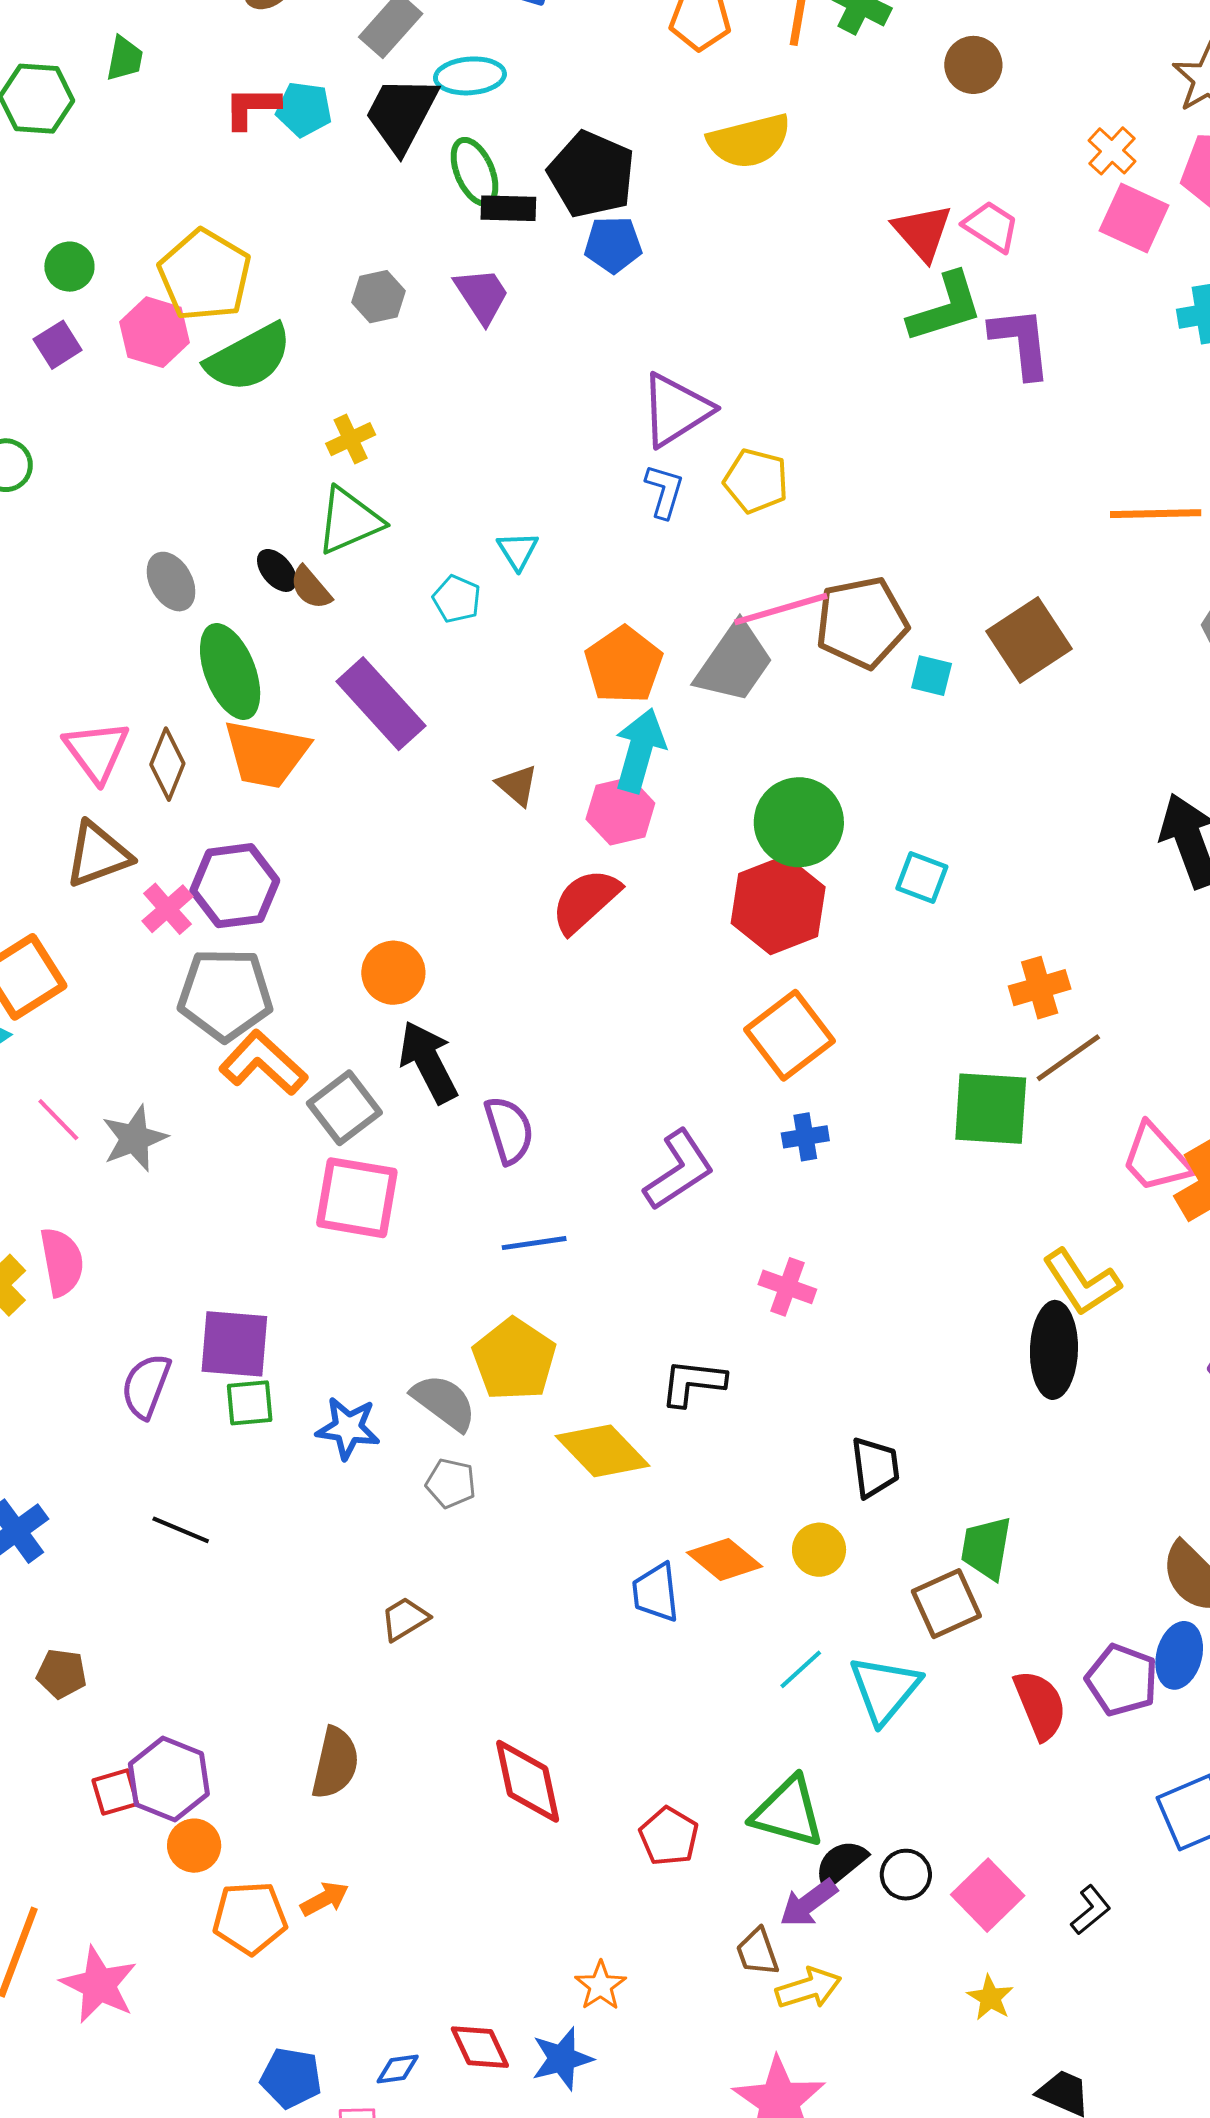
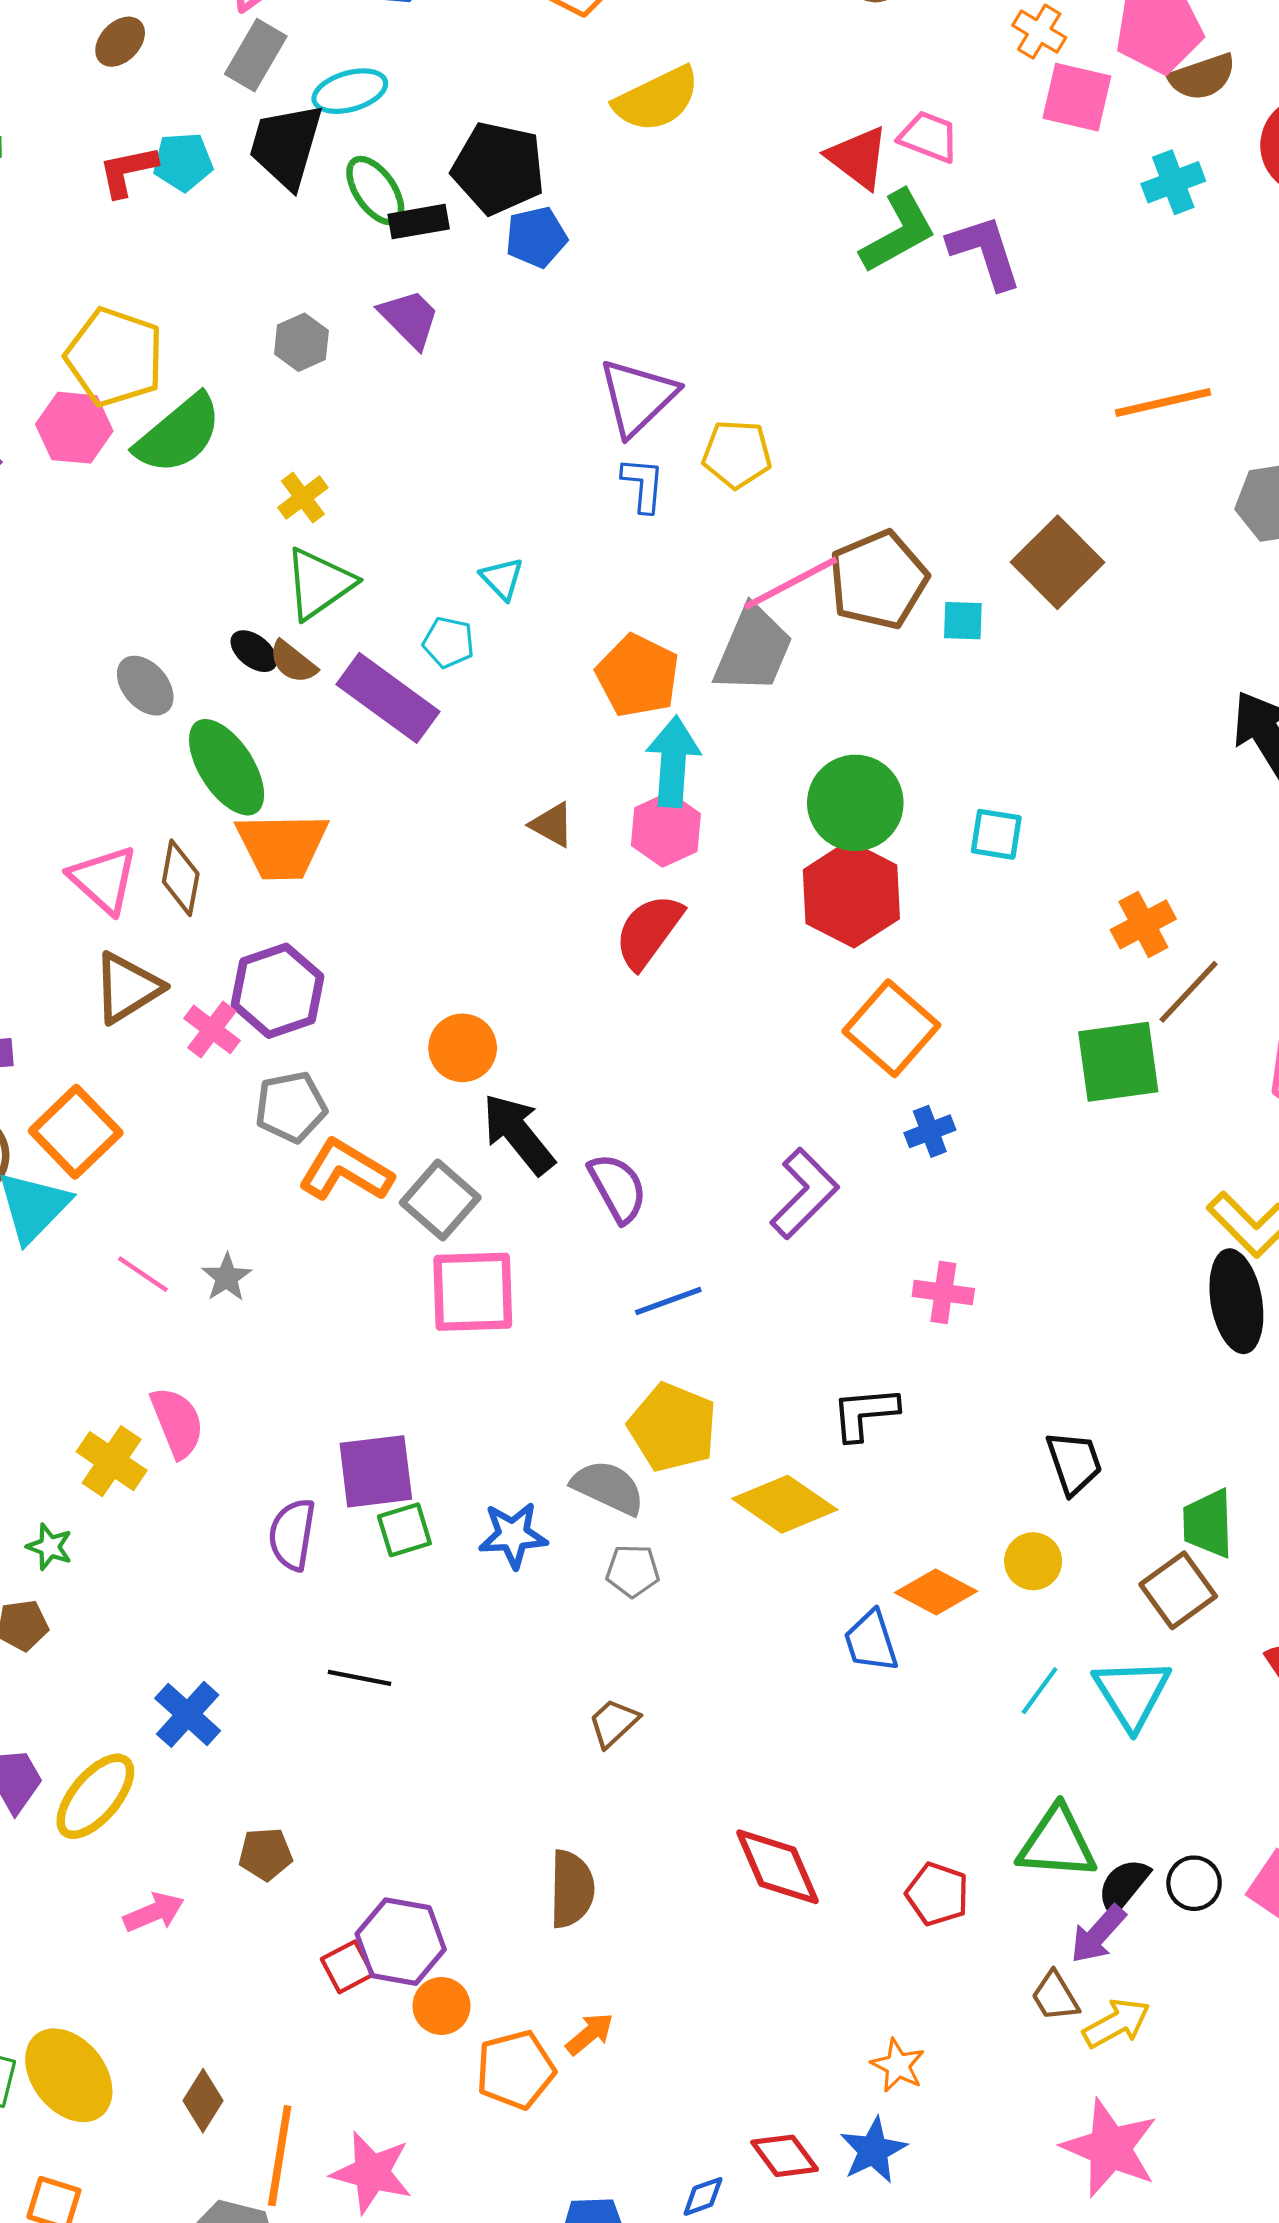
purple rectangle: (381, 704) -> (388, 698), moved
gray pentagon: (225, 994) -> (291, 1107), size x0.7
gray star: (134, 1138) -> (227, 1277), size x0.7

